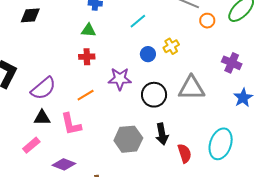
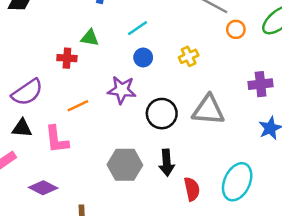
cyan line: (138, 21) -> (138, 28), moved
green triangle: (89, 30) -> (90, 38), moved
blue circle: (148, 54) -> (143, 57), moved
red cross: (87, 57) -> (67, 58), moved
purple cross: (232, 63) -> (261, 84), turned -36

